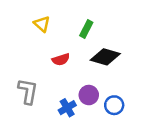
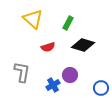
yellow triangle: (42, 24) -> (33, 19), size x1.5
blue circle: (114, 105) -> (101, 88), moved

